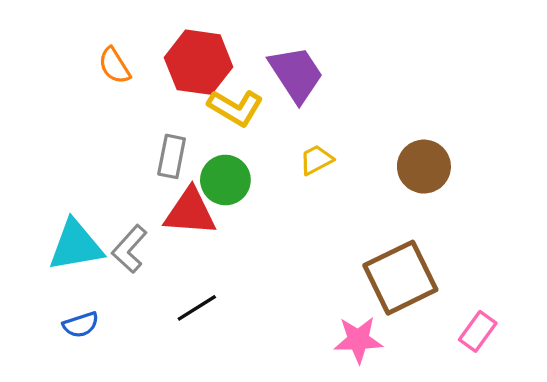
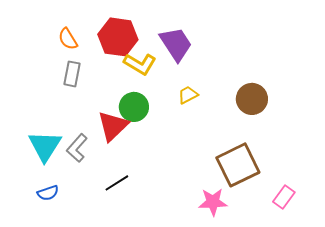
gray rectangle: (172, 156) -> (72, 74), moved
red triangle: (190, 212) -> (113, 126), turned -48
cyan triangle: (76, 246) -> (45, 146), turned -48

